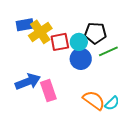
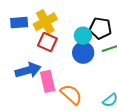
blue rectangle: (25, 25) -> (19, 23), moved
red square: (60, 42) -> (47, 42), moved, turned 30
orange semicircle: (94, 100) -> (71, 94), moved

